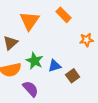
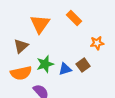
green star: (35, 61) -> (45, 64), turned 30
brown square: (73, 76) -> (83, 65), moved

